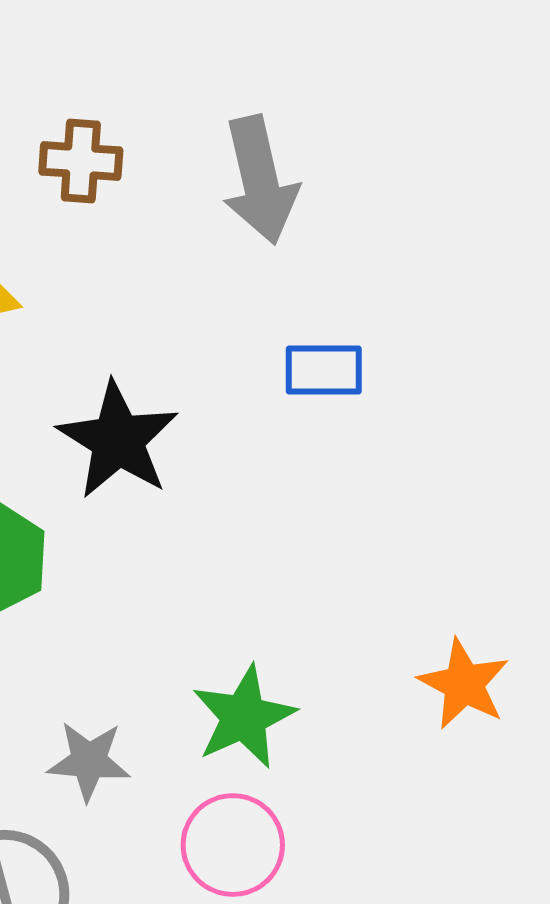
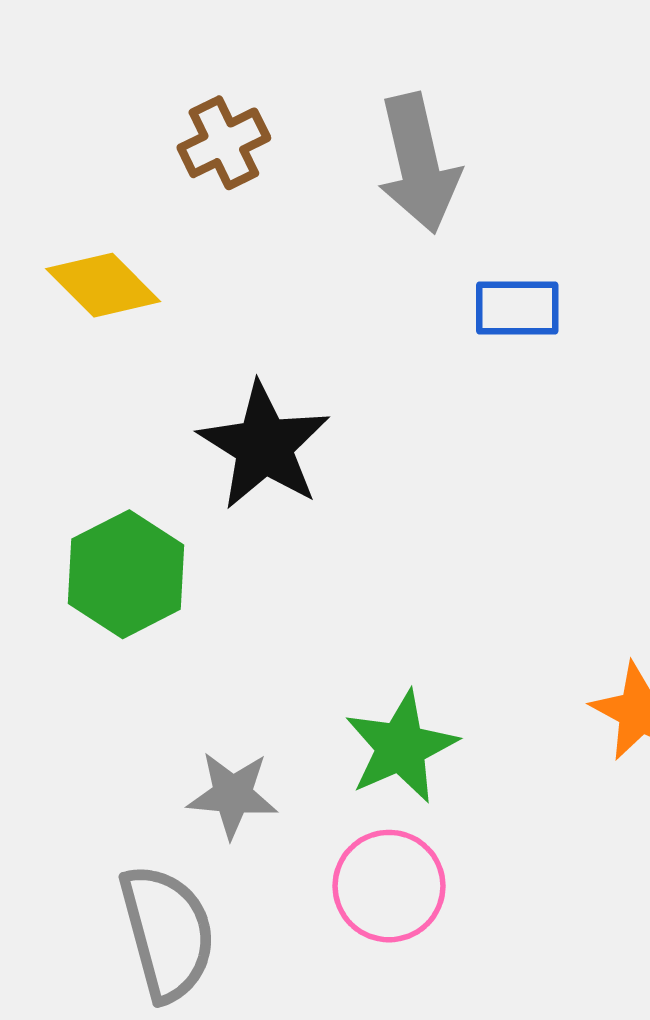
brown cross: (81, 161) -> (224, 143), turned -30
blue rectangle: (324, 370) -> (517, 308), moved

